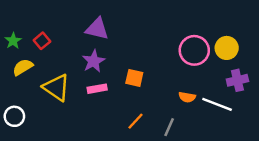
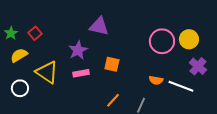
purple triangle: (97, 29) -> (99, 26), moved
purple cross: (237, 80) -> (198, 66), turned -36
white circle: (14, 116) -> (20, 88), moved

